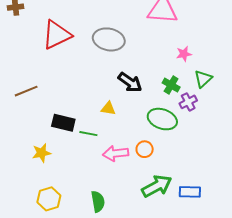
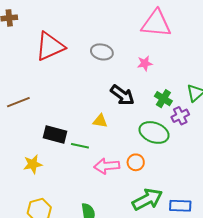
gray ellipse: (109, 39) -> (102, 52), size x0.7
pink star: (184, 54) -> (145, 63), moved

